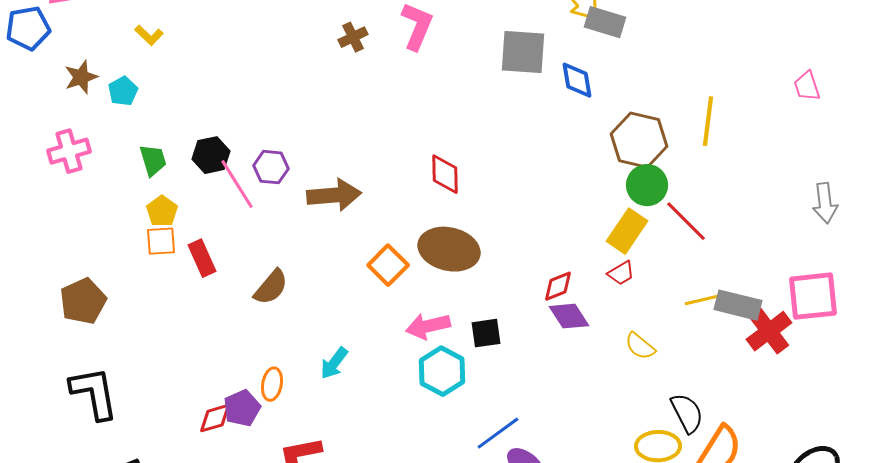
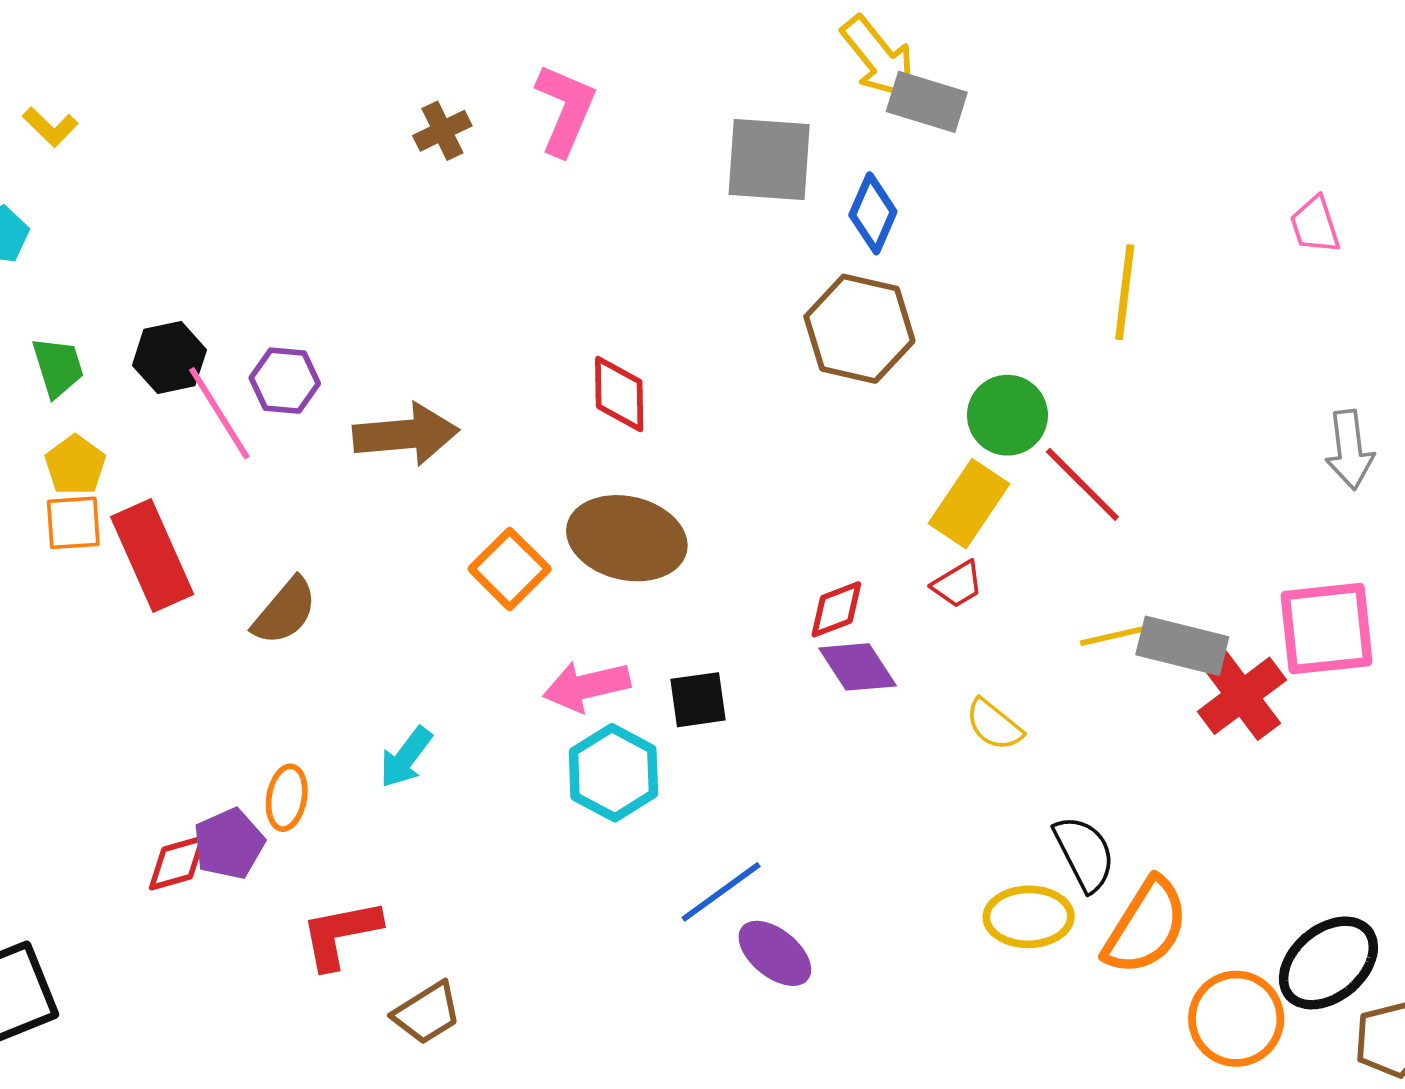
blue diamond: (577, 80) -> (873, 213), turned 33
brown hexagon: (639, 140) -> (859, 329), moved
red rectangle: (202, 258) -> (152, 555), size x1.5

